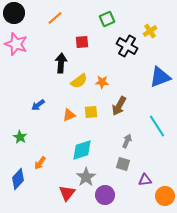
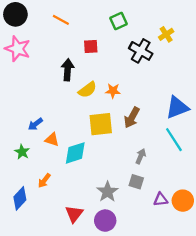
orange line: (55, 18) -> (61, 20), turned 70
blue triangle: (160, 77) -> (177, 107), moved
blue arrow: (38, 105) -> (35, 124), moved
yellow square: (91, 112) -> (101, 124), size x1.6
orange triangle: (69, 115) -> (52, 140), moved, turned 40
cyan diamond: (82, 150) -> (75, 153), moved
gray star: (86, 177) -> (107, 192), moved
purple circle: (105, 195) -> (105, 221), moved
orange circle: (165, 196) -> (183, 201), moved

